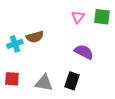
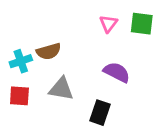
red square: (12, 79) -> (19, 96), moved
gray triangle: (44, 83) -> (61, 89), moved

